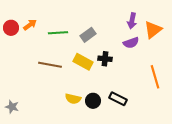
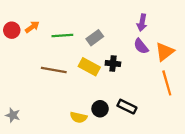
orange triangle: (153, 30) -> (165, 52), moved
purple semicircle: (131, 43) -> (141, 46), turned 70
yellow semicircle: (73, 99) -> (79, 117), moved

